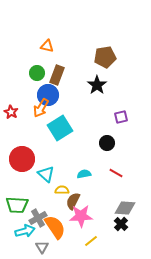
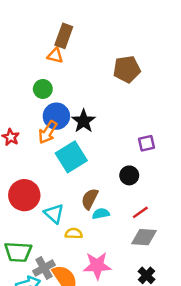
brown rectangle: (57, 75) -> (64, 36), moved
black star: (97, 85) -> (84, 121), moved
red line: (116, 173) -> (140, 212), turned -64
brown semicircle: (73, 201) -> (90, 199), moved
gray diamond: (125, 208) -> (144, 237), moved

